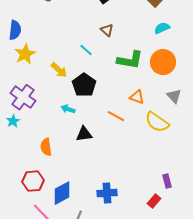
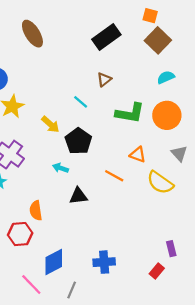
brown triangle: (107, 30) -> (104, 80), turned 40
red hexagon: (33, 181) -> (20, 234), moved

